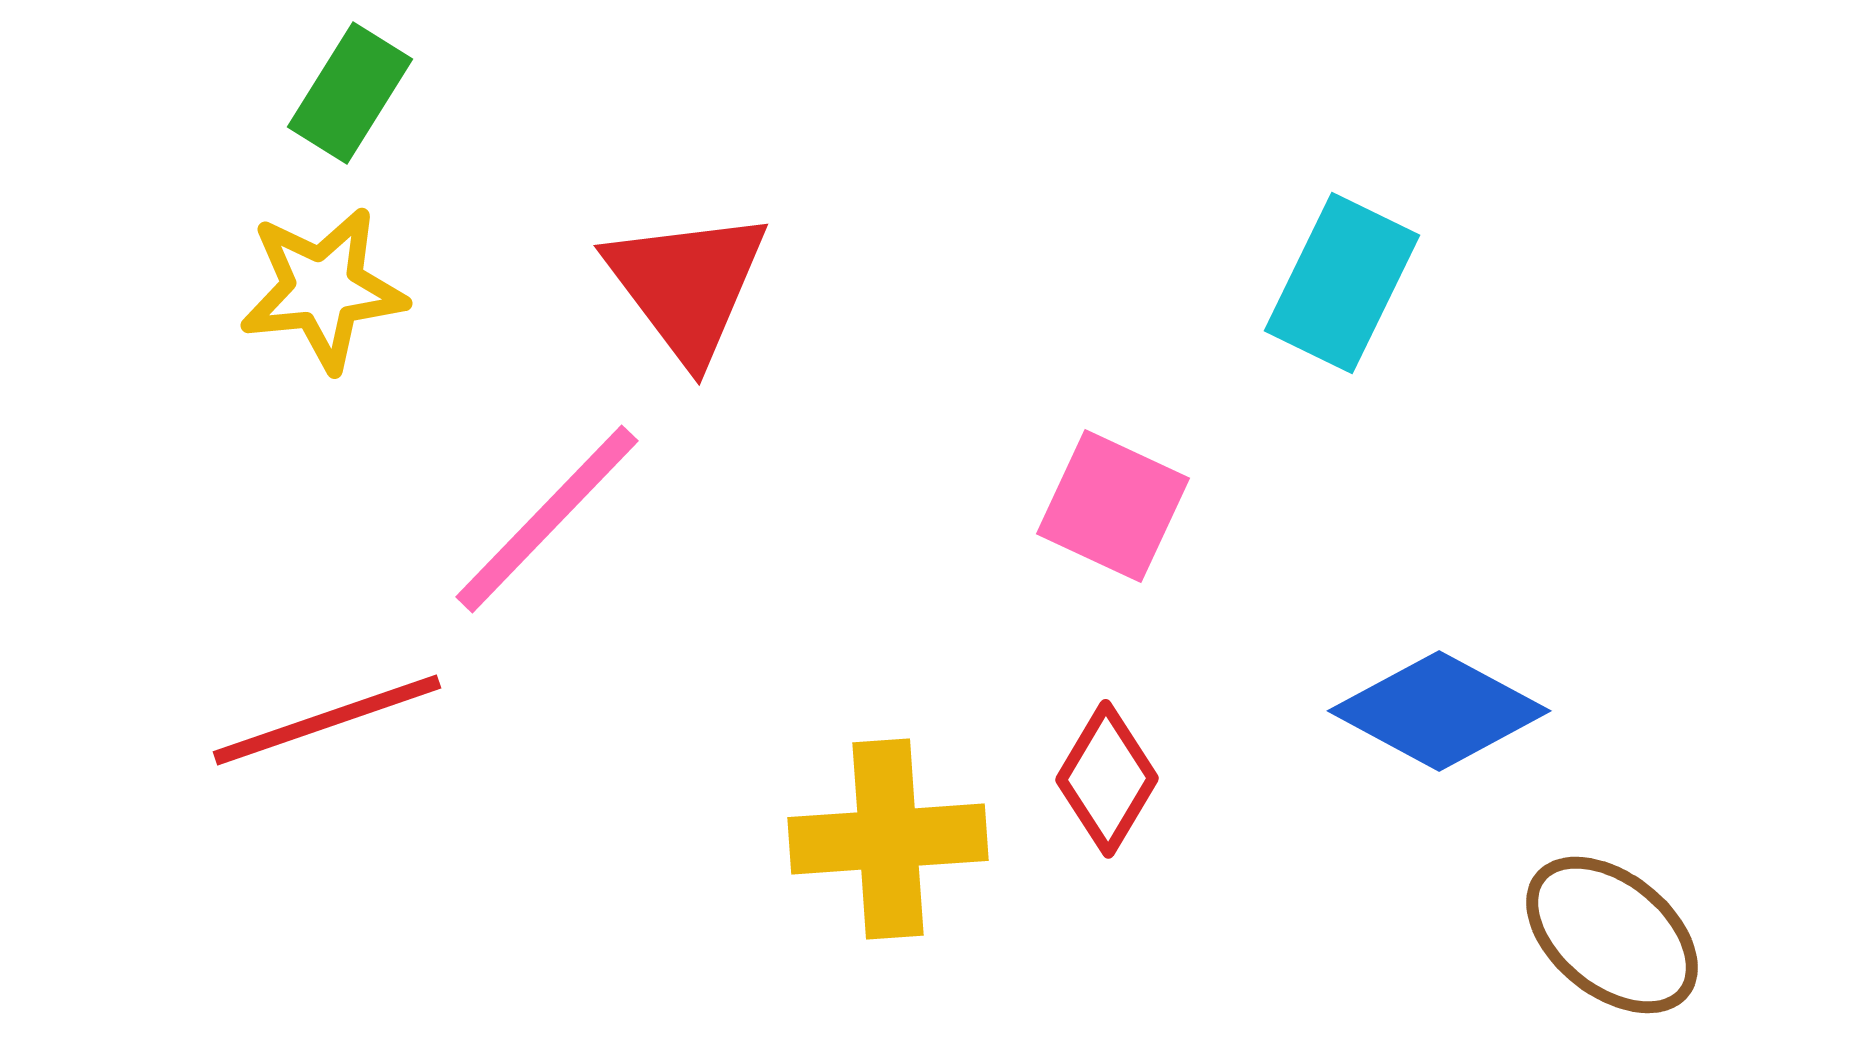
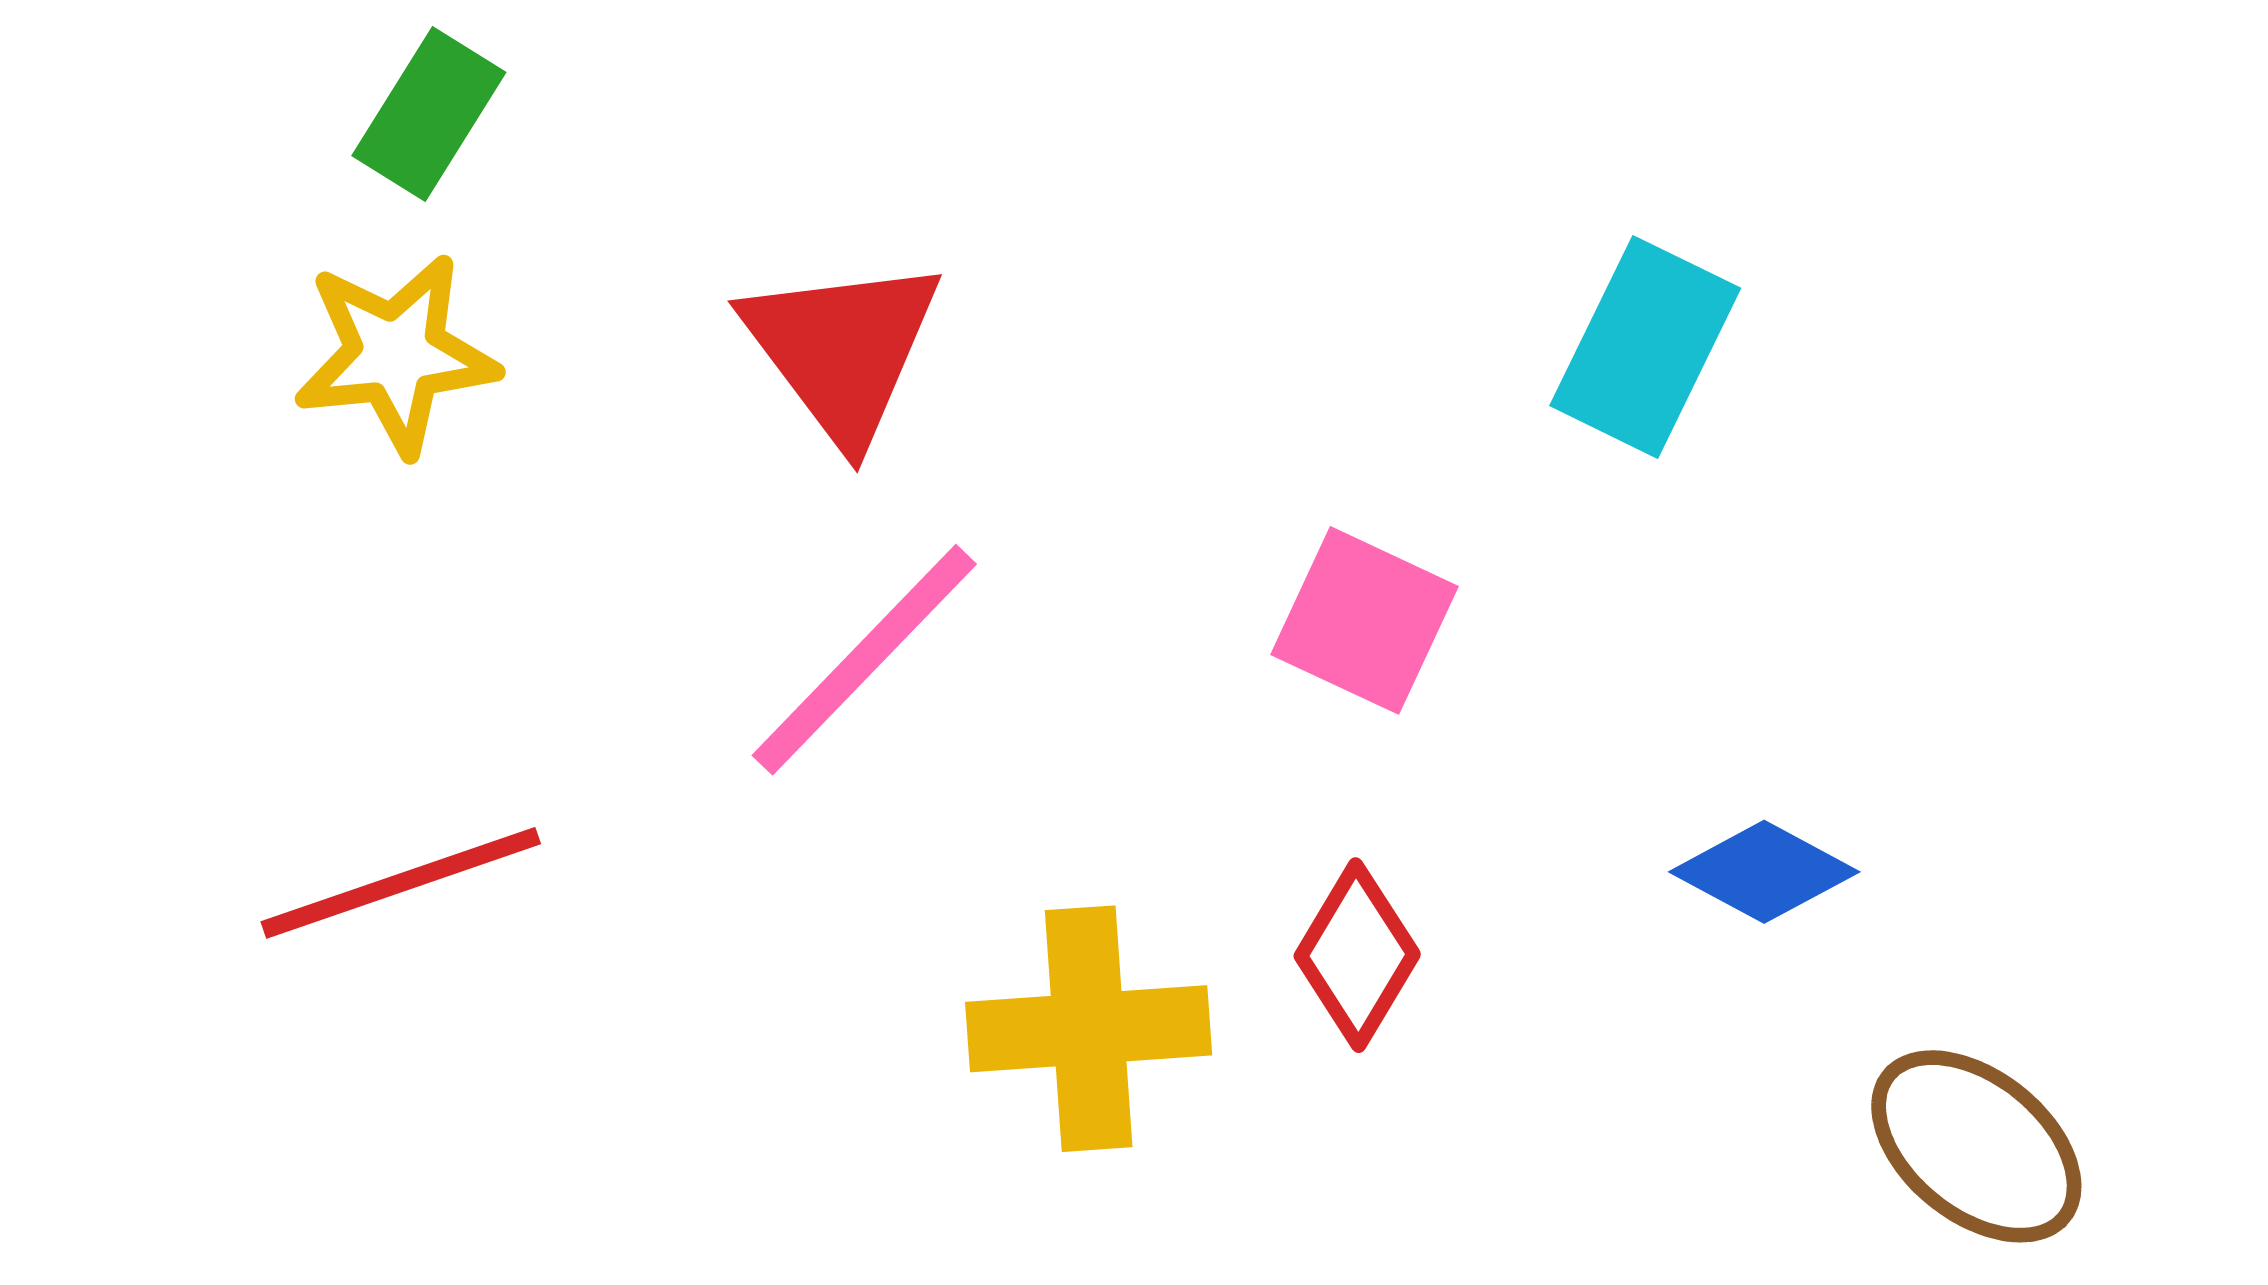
pink line: (547, 519) -> (864, 660), moved
blue diamond: (1439, 711) -> (1764, 872), size x0.7

